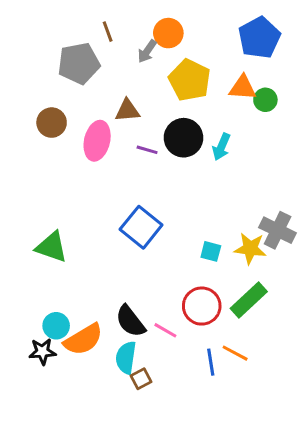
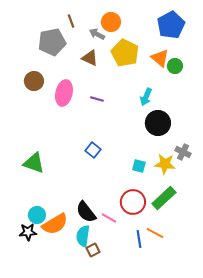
gray arrow: (147, 51) -> (97, 34), turned 84
orange triangle: (243, 88) -> (160, 58), turned 36
brown triangle: (127, 110) -> (90, 58), moved, turned 30
black circle: (184, 138) -> (158, 123), moved
blue square: (141, 227) -> (93, 150), size x0.6
gray cross: (278, 230) -> (183, 152), size x0.7

